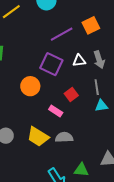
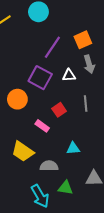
purple line: (62, 34) -> (52, 47), turned -30
gray arrow: (99, 60) -> (89, 64), moved
cyan triangle: (101, 106) -> (73, 148), moved
gray semicircle: (64, 137) -> (49, 166), moved

